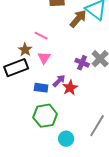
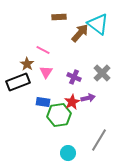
purple cross: (82, 63) -> (74, 77), moved
purple arrow: (59, 81) -> (88, 98), moved, turned 32
green hexagon: (45, 116) -> (59, 115), moved

